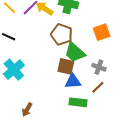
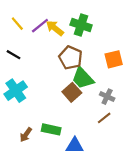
brown square: (66, 66) -> (72, 92), turned 30
blue triangle: (73, 81) -> (75, 146), moved
green rectangle: (78, 102) -> (51, 129), moved

